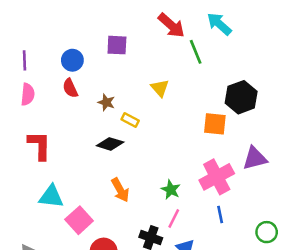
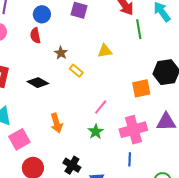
yellow triangle: (160, 88) -> (105, 51), turned 49
orange square: (215, 124) -> (141, 88), turned -30
black diamond: (110, 144) -> (38, 83), moved
pink line: (174, 218) -> (101, 107), moved

